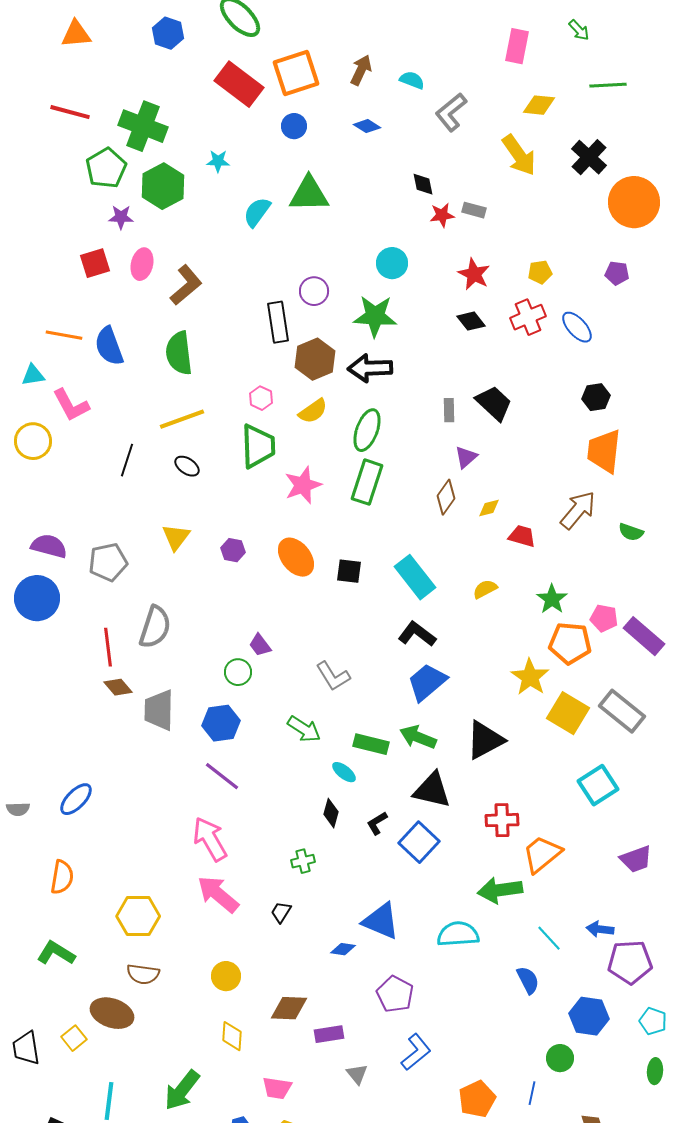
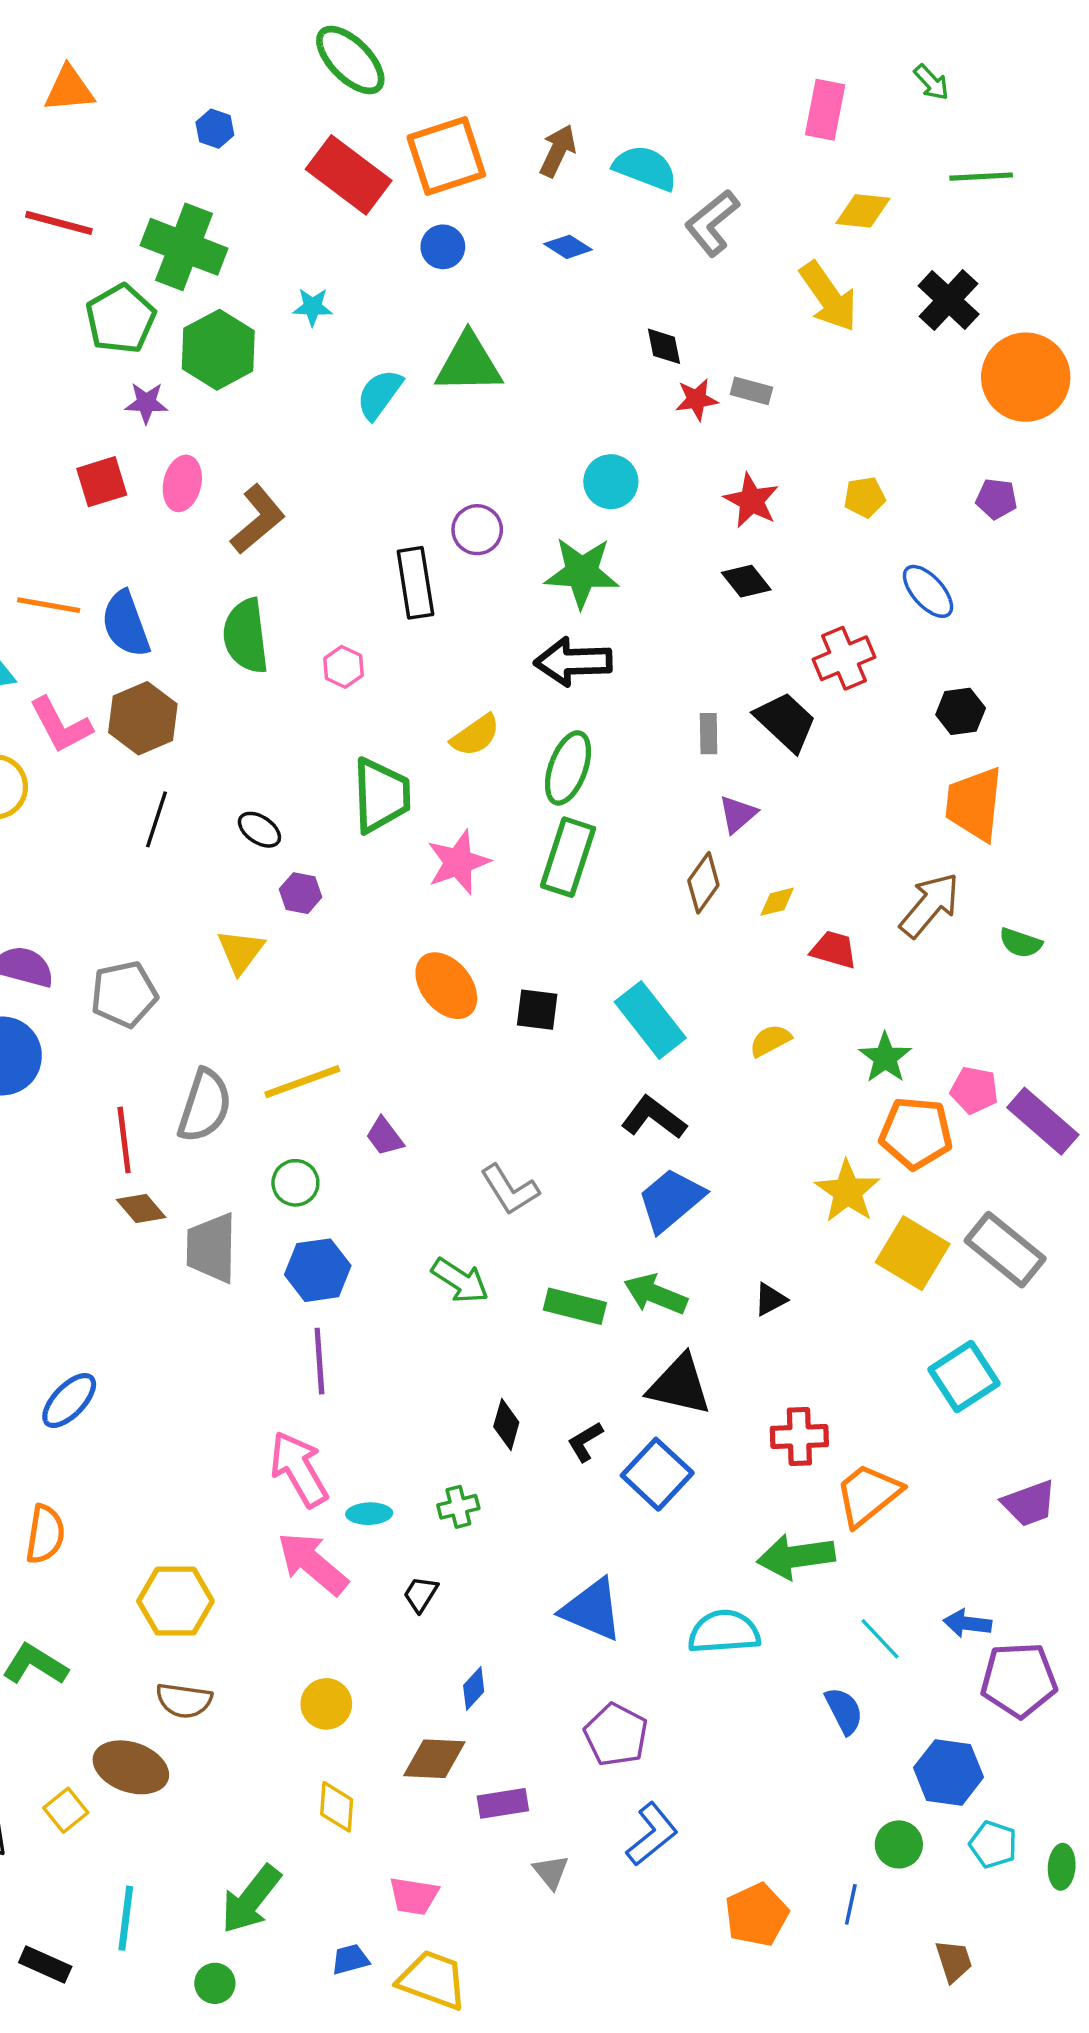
blue hexagon: (168, 33) -> (215, 129), moved, size x0.7
cyan semicircle: (412, 80) -> (645, 168), size x1.5
red cross: (528, 317) -> (844, 658), moved
brown hexagon: (315, 359) -> (143, 718), moved
pink hexagon: (261, 398) -> (343, 667), moved
yellow line: (182, 419) -> (302, 1082), moved
purple hexagon: (233, 550) -> (301, 893), moved
green circle: (238, 672) -> (295, 1183), moved
black triangle: (485, 740) -> (770, 1299), size x0.5
cyan ellipse: (344, 772) -> (369, 1514), moved, turned -40
purple line: (222, 776) -> (319, 1361), turned 48
blue diamond: (343, 949) -> (474, 1688), moved, turned -55
cyan pentagon: (653, 1021) -> (993, 1844), moved

